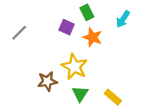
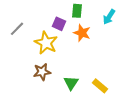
green rectangle: (87, 12) -> (77, 11), turned 32
yellow star: (74, 67) -> (46, 43), moved

